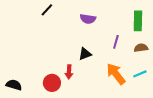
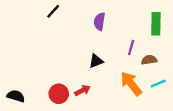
purple semicircle: (88, 19) -> (99, 21), turned 91
brown semicircle: (141, 48) -> (149, 60), moved
red arrow: (69, 72) -> (82, 90), moved, turned -120

